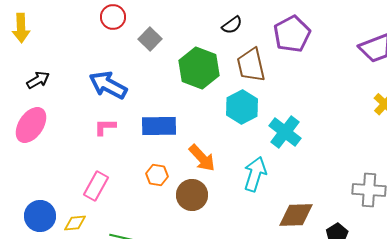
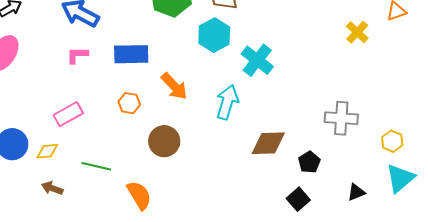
pink rectangle: (96, 186) -> (68, 114), turned 32
brown circle: (192, 195) -> (164, 141), moved

